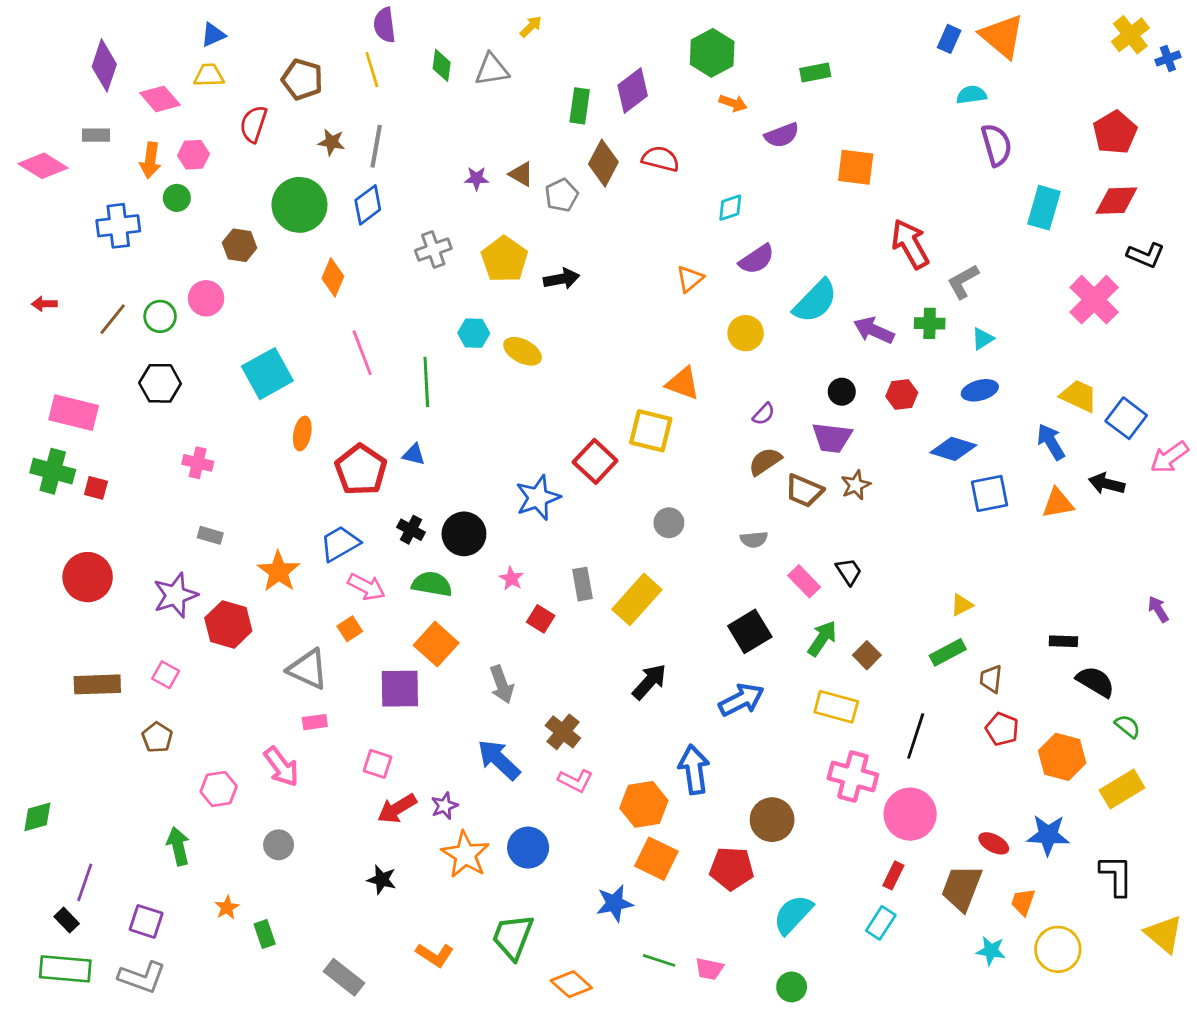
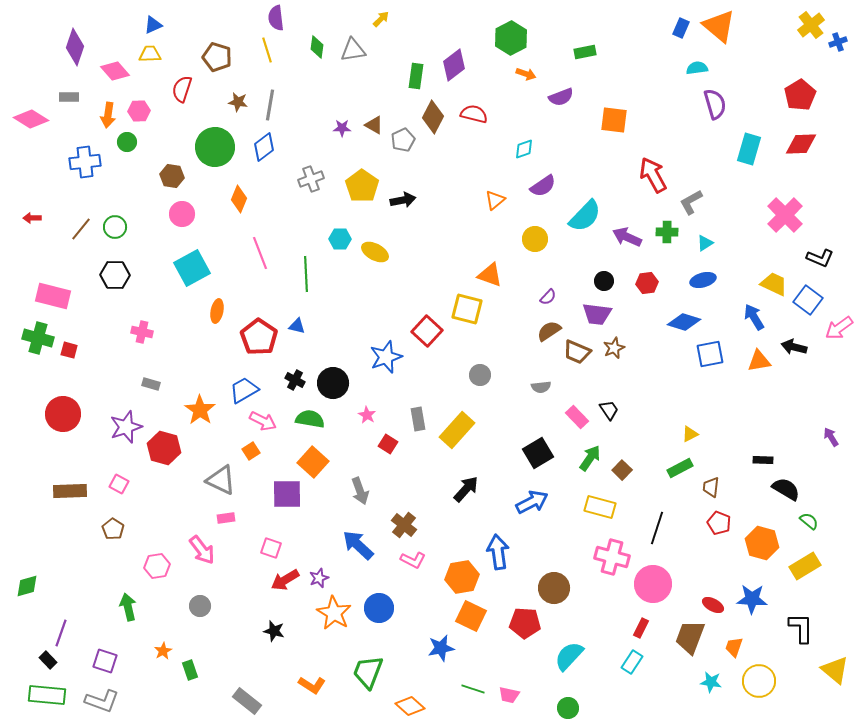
black L-shape: (1146, 255) -> (820, 258), moved
pink circle: (206, 298) -> (182, 214), moved

